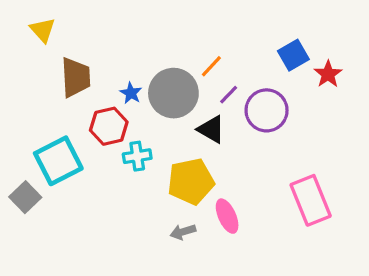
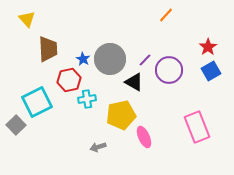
blue square: (293, 55) -> (211, 71), moved
orange line: (211, 66) -> (166, 15), moved
gray arrow: (183, 232) -> (98, 147), moved

